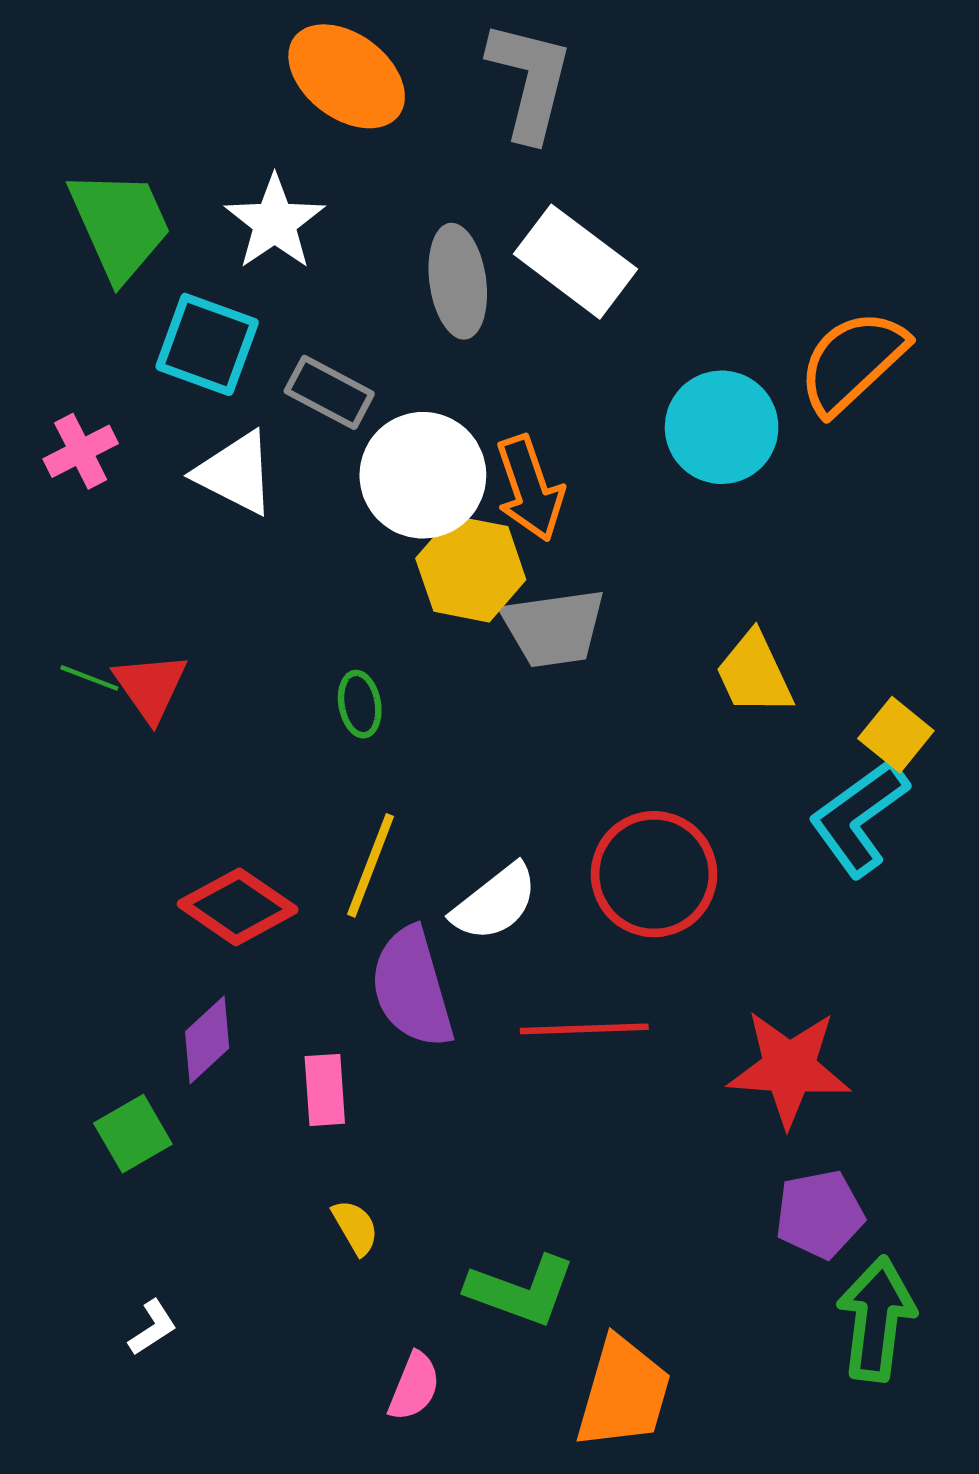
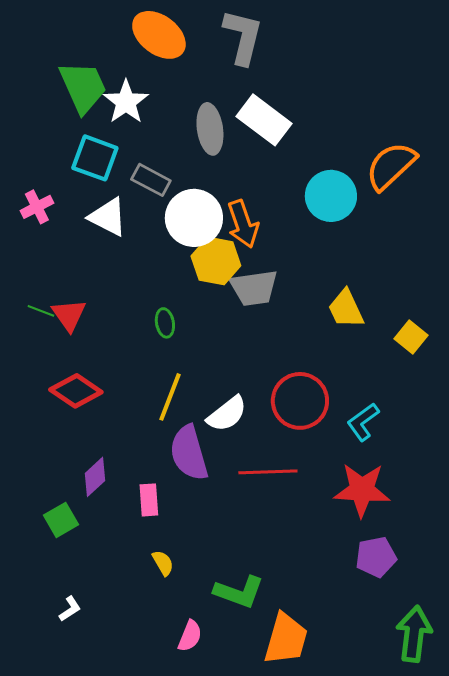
green trapezoid: (120, 225) -> (83, 87), moved
cyan L-shape: (859, 817) -> (363, 422), moved, size x0.7
red diamond: (238, 907) -> (76, 391), moved
green arrow: (876, 1319) -> (414, 634), moved

